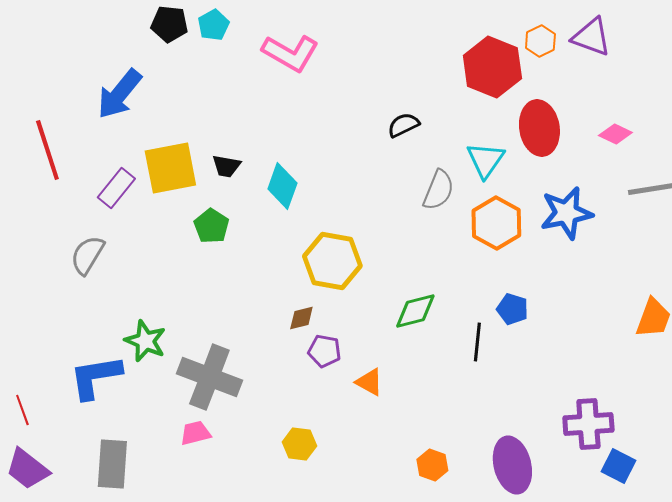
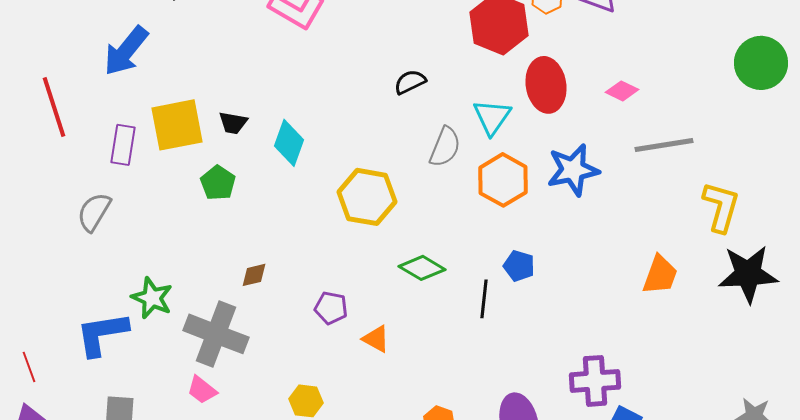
purple rectangle: (116, 188) -> (123, 145), turned -30
yellow hexagon: (332, 261) -> (367, 197), moved
green diamond: (415, 311) -> (422, 268), turned 45
brown diamond: (301, 318) -> (254, 275), moved
pink trapezoid: (195, 433) -> (202, 390), turned -128

